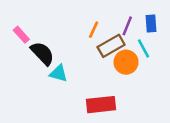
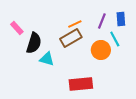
orange line: (94, 30) -> (75, 24), turned 40
brown rectangle: (111, 46) -> (71, 38), moved
black semicircle: (42, 53) -> (34, 43), turned 60

